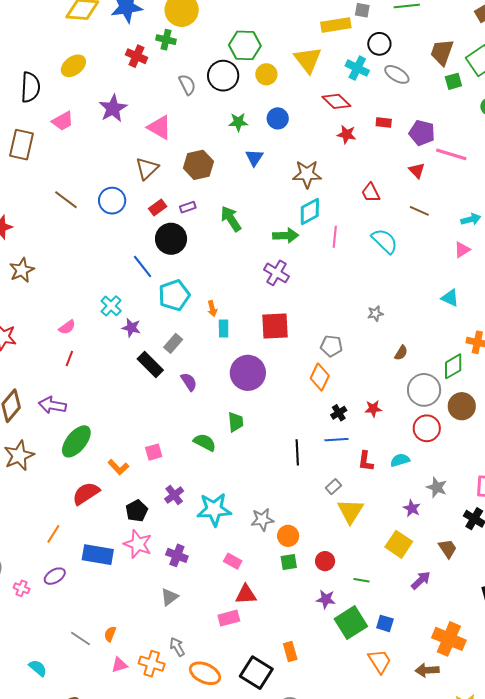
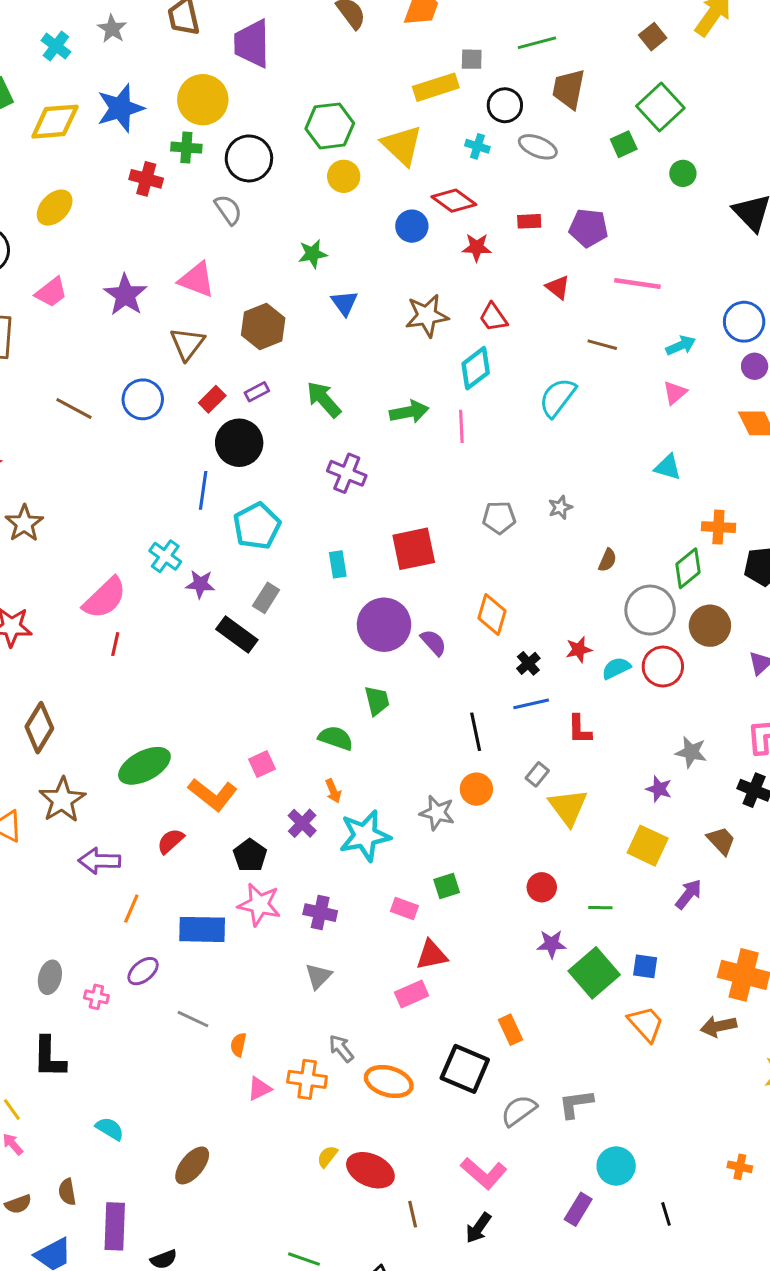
green hexagon: (245, 45) -> (330, 126), moved
brown trapezoid: (442, 52) -> (569, 89), moved
cyan cross: (357, 68) -> (477, 146), size x0.7
black circle: (223, 76) -> (249, 158), moved
purple star: (113, 108) -> (125, 295), moved
blue circle: (278, 118) -> (412, 226), moved
pink line: (451, 154) -> (637, 284), moved
red triangle: (417, 171) -> (558, 287), moved
red trapezoid: (371, 193) -> (493, 317), moved
cyan diamond: (310, 212) -> (476, 368), moved
pink line: (335, 237) -> (461, 426), moved
cyan semicircle: (385, 241) -> (557, 397), turned -88
blue line: (143, 266) -> (203, 490), turned 55
purple cross: (276, 273) -> (347, 473), moved
orange arrow: (212, 309) -> (333, 791), moved
pink semicircle: (67, 327) -> (105, 598), size x1.8
gray pentagon: (331, 346) -> (499, 517), moved
purple semicircle: (189, 382) -> (433, 643), moved
purple arrow: (52, 405) -> (99, 861), moved
green ellipse: (76, 441) -> (144, 766), turned 32
cyan semicircle: (400, 460) -> (616, 668), moved
orange L-shape: (118, 467) -> (213, 794), size x1.5
red semicircle: (86, 493) -> (171, 841), size x0.7
gray star: (262, 520) -> (437, 813), moved, turned 30
orange circle: (288, 536) -> (476, 789), moved
green square: (289, 562) -> (447, 886), moved
gray line: (81, 639) -> (193, 1019), moved
cyan semicircle: (38, 668) -> (110, 1129), moved

